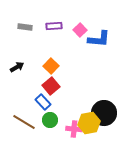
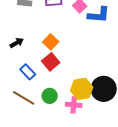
blue rectangle: (43, 102) -> (28, 72), moved
yellow hexagon: (89, 123) -> (82, 89), moved

